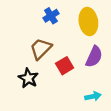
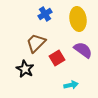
purple semicircle: (94, 57) -> (83, 50), turned -78
cyan arrow: (93, 96) -> (71, 85), moved

